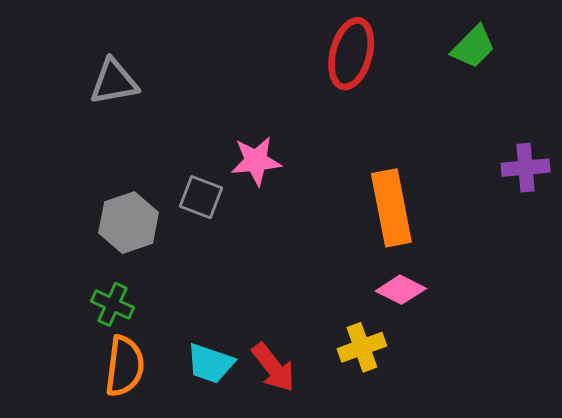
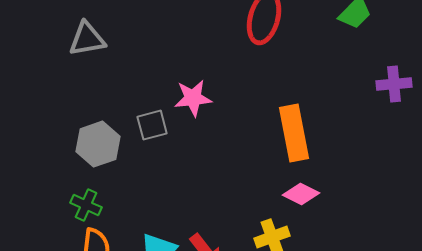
purple cross: (526, 168) -> (394, 84), moved
gray square: (201, 197) -> (152, 125), turned -36

